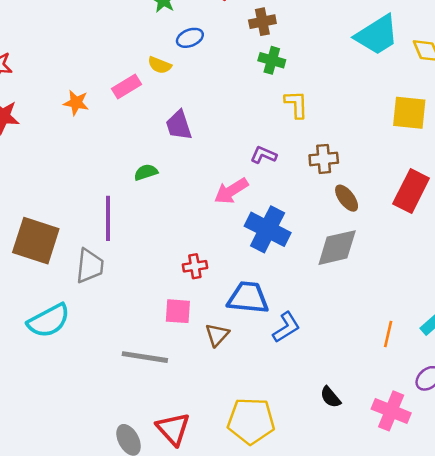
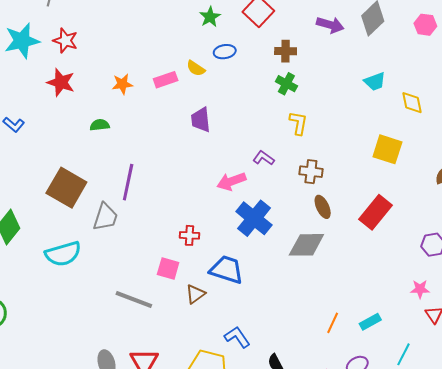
cyan trapezoid: (377, 35) -> (375, 82), size x0.6
orange star: (76, 103) -> (122, 84), turned -30
green semicircle: (146, 172) -> (100, 125), moved
blue L-shape: (286, 327) -> (237, 337), moved, turned -104

